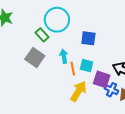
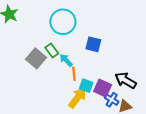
green rectangle: (42, 35) -> (52, 51), moved
cyan arrow: (64, 56) -> (66, 60), turned -40
cyan square: (87, 66) -> (86, 86), moved

